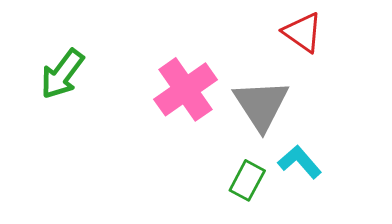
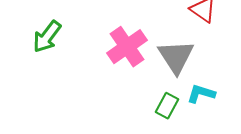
cyan L-shape: (300, 162) -> (201, 94), turned -32

